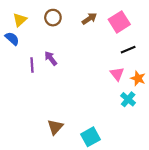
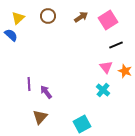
purple arrow: (51, 58) -> (46, 92), moved
purple line: (32, 65) -> (29, 84), moved
cyan cross: (128, 99) -> (103, 90), moved
brown triangle: (55, 127) -> (40, 117), moved

